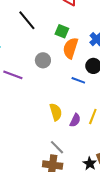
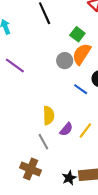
gray circle: (43, 60) -> (65, 61), moved
gray line: (57, 147) -> (43, 142), moved

